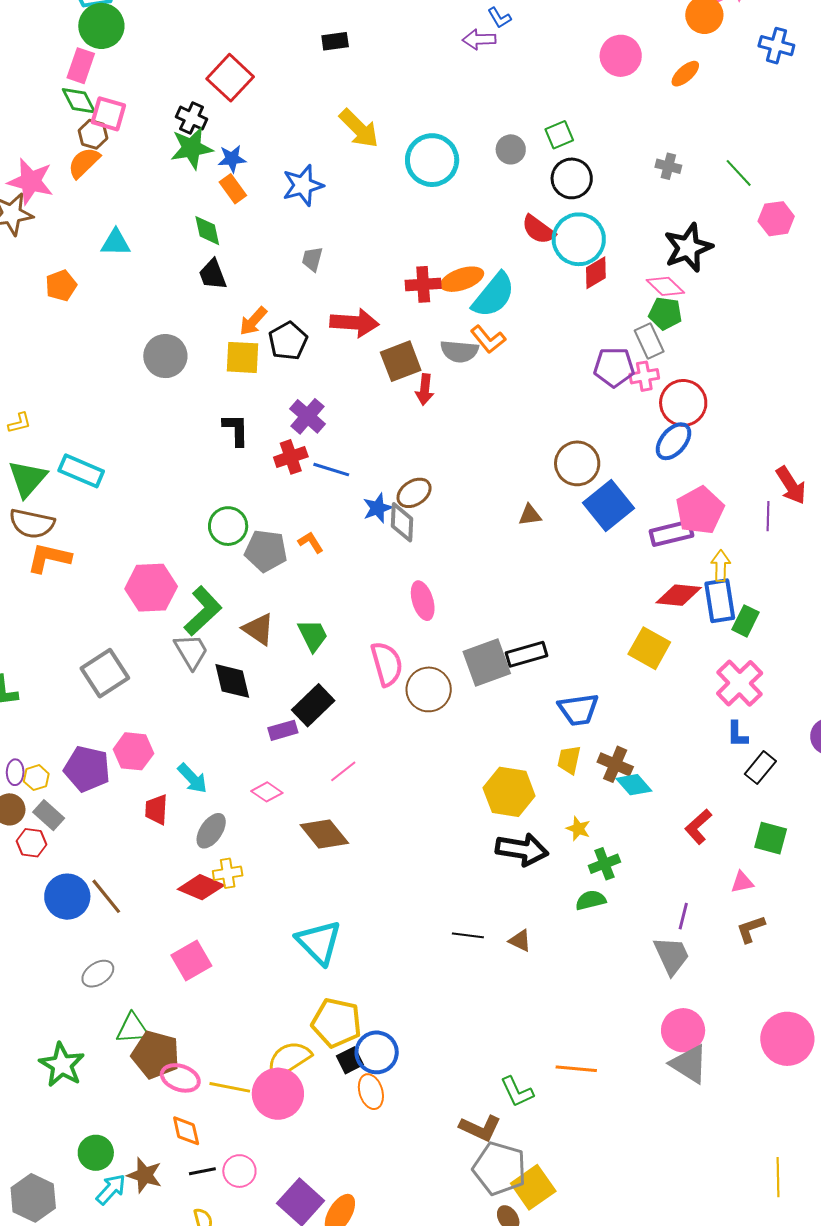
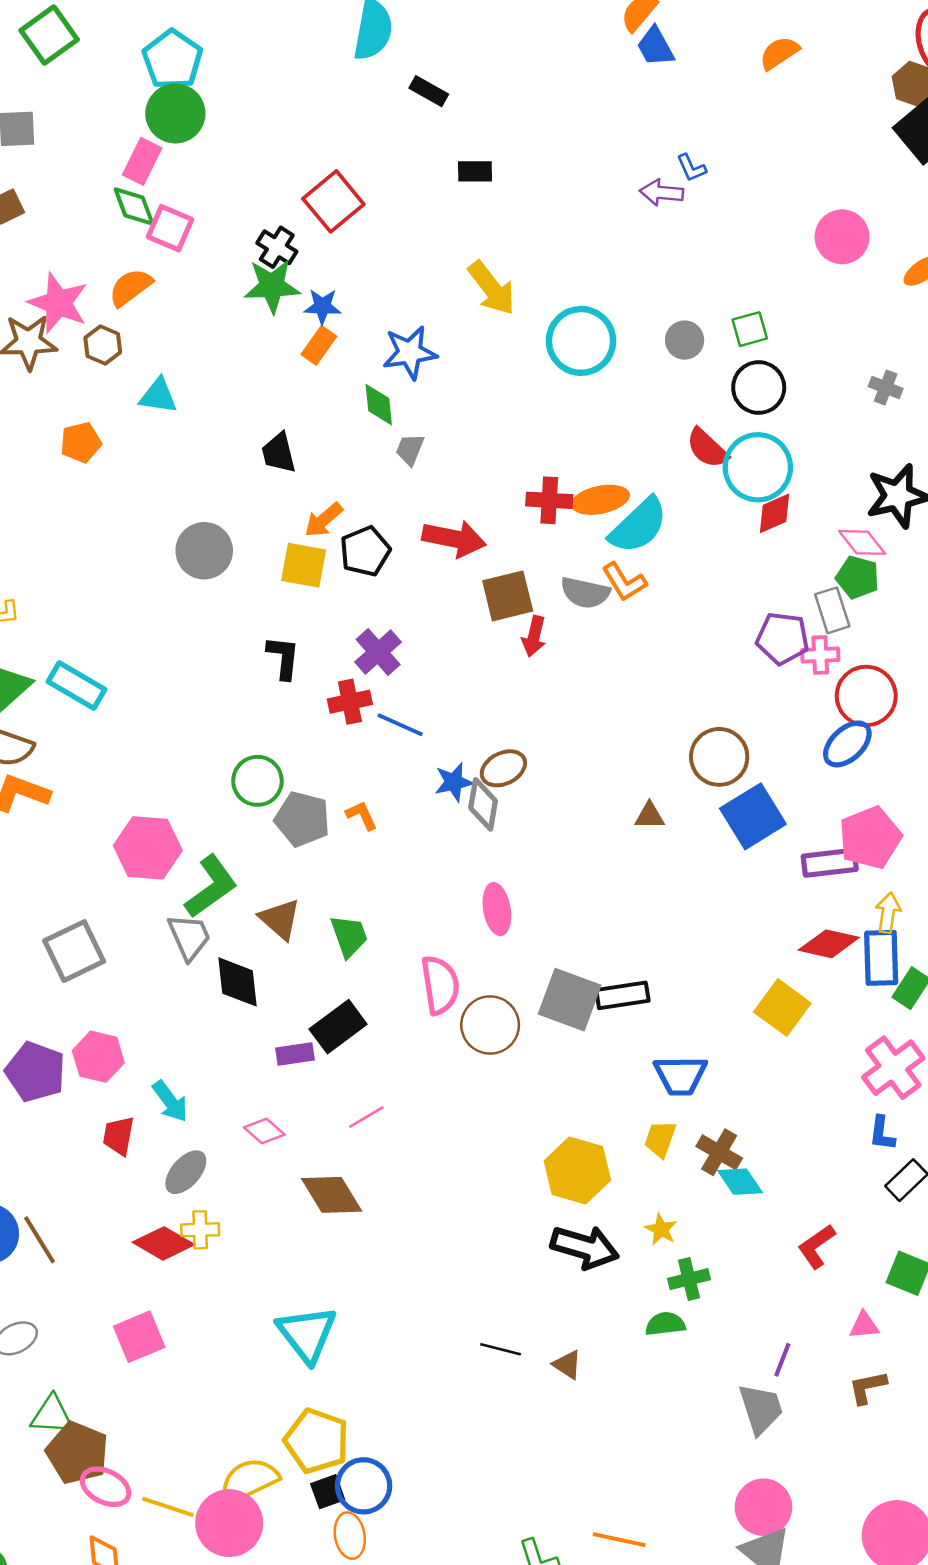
brown hexagon: (93, 134) -> (103, 345), moved
orange rectangle: (233, 189) -> (319, 345), turned 64
green diamond: (207, 231) -> (379, 405), moved
gray square: (487, 663) -> (570, 1000), turned 33

